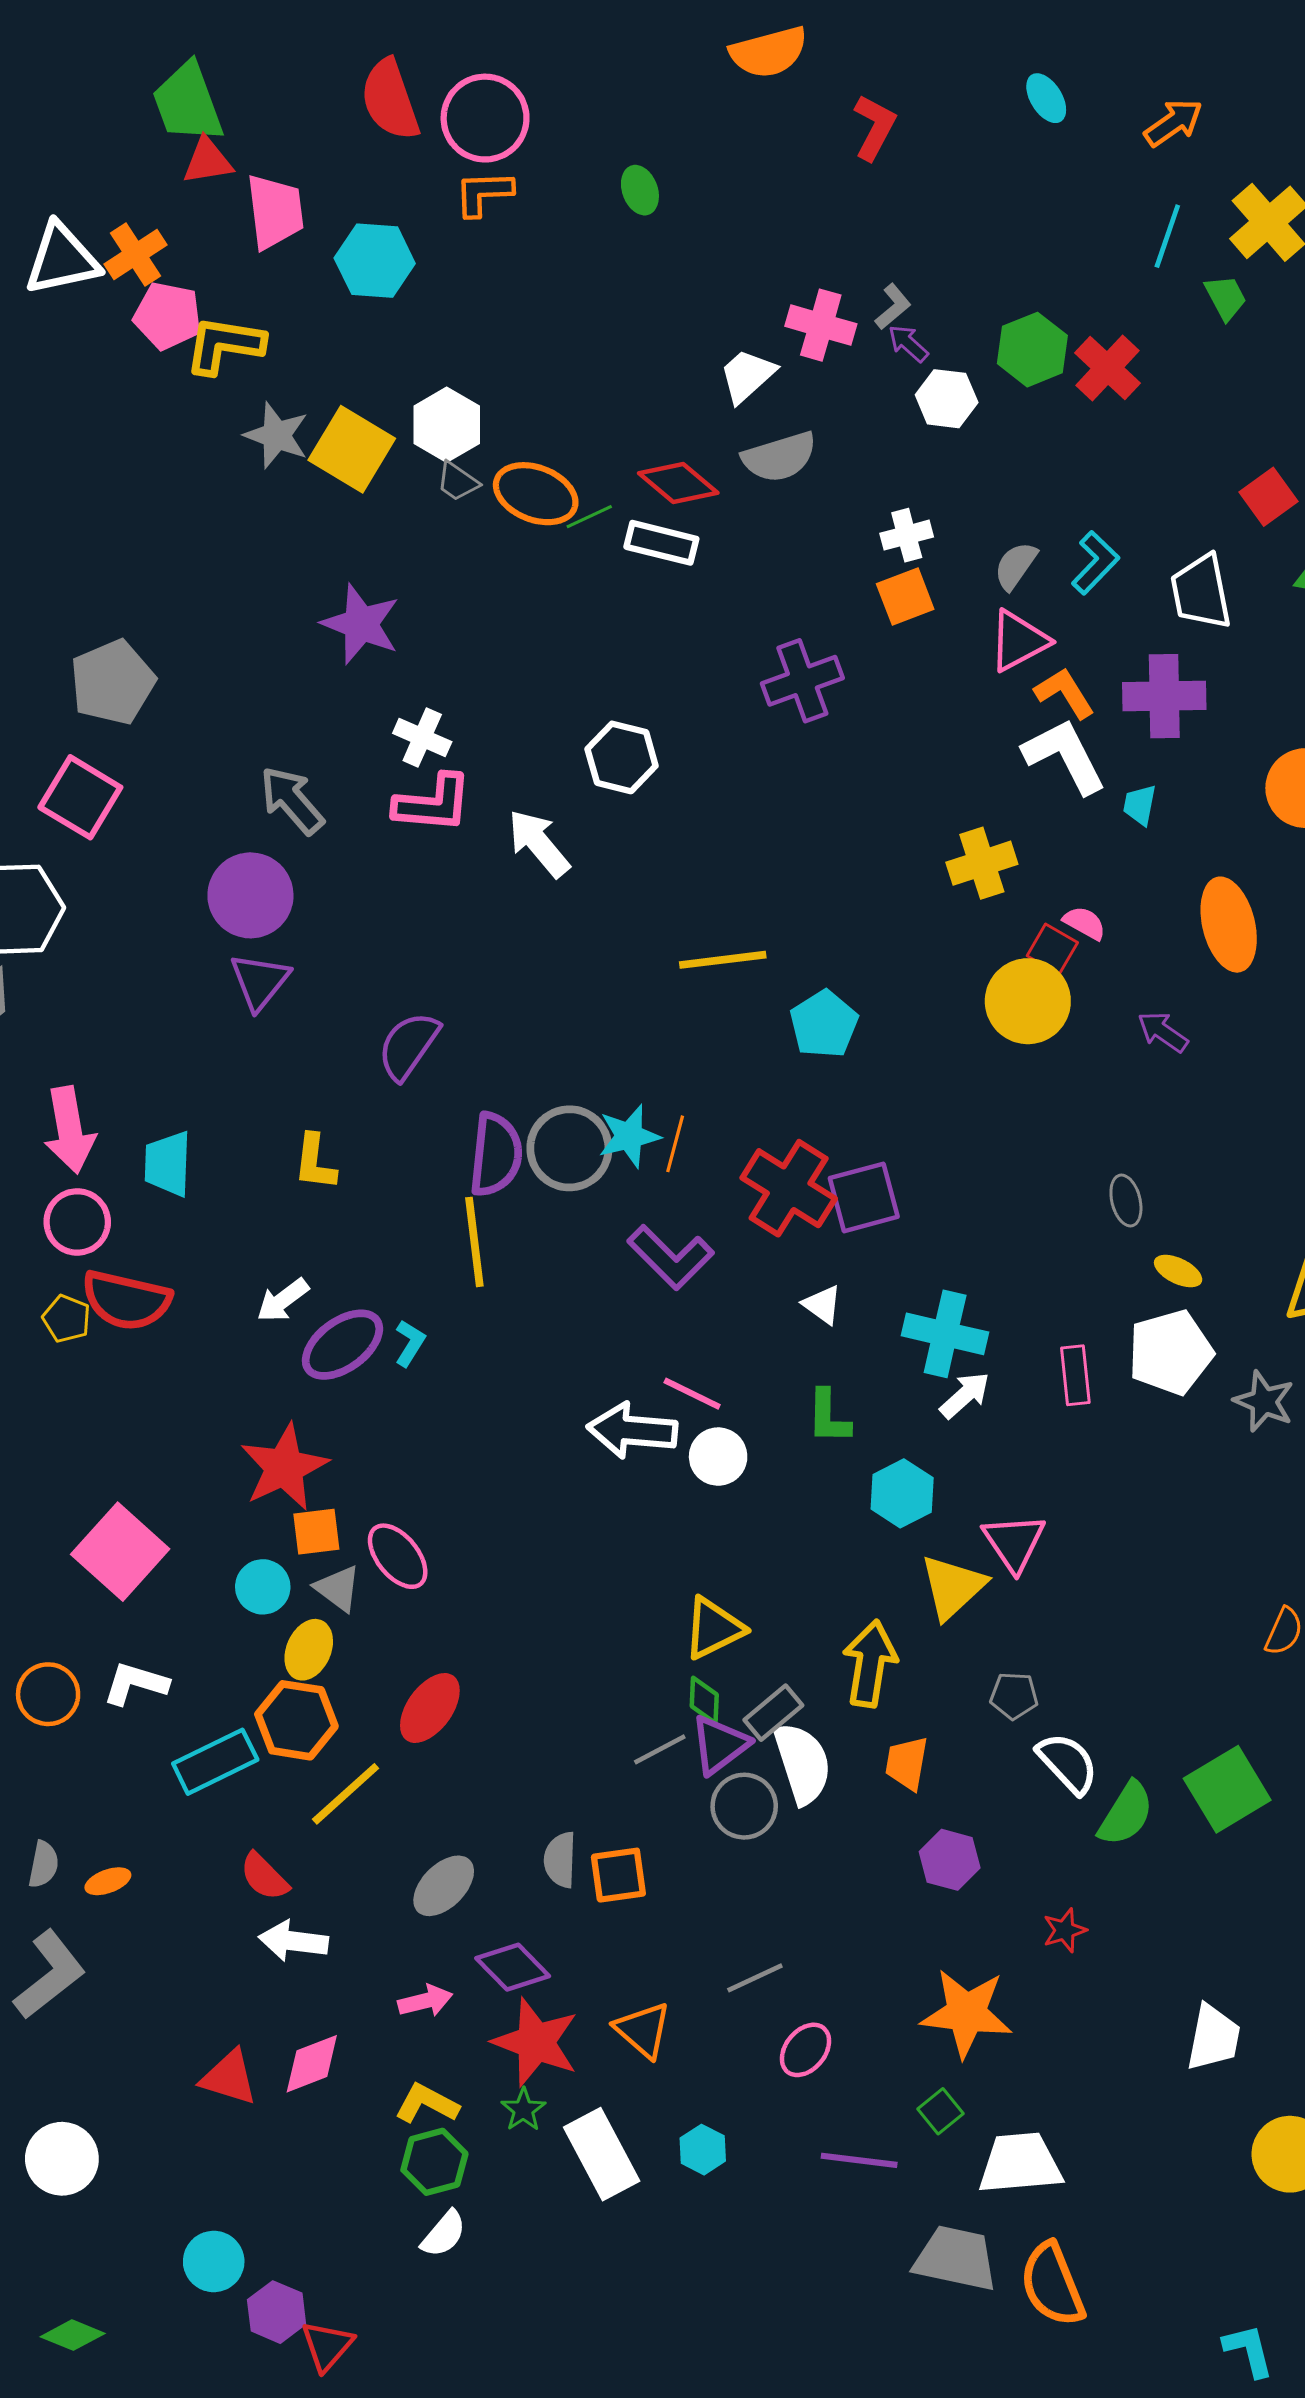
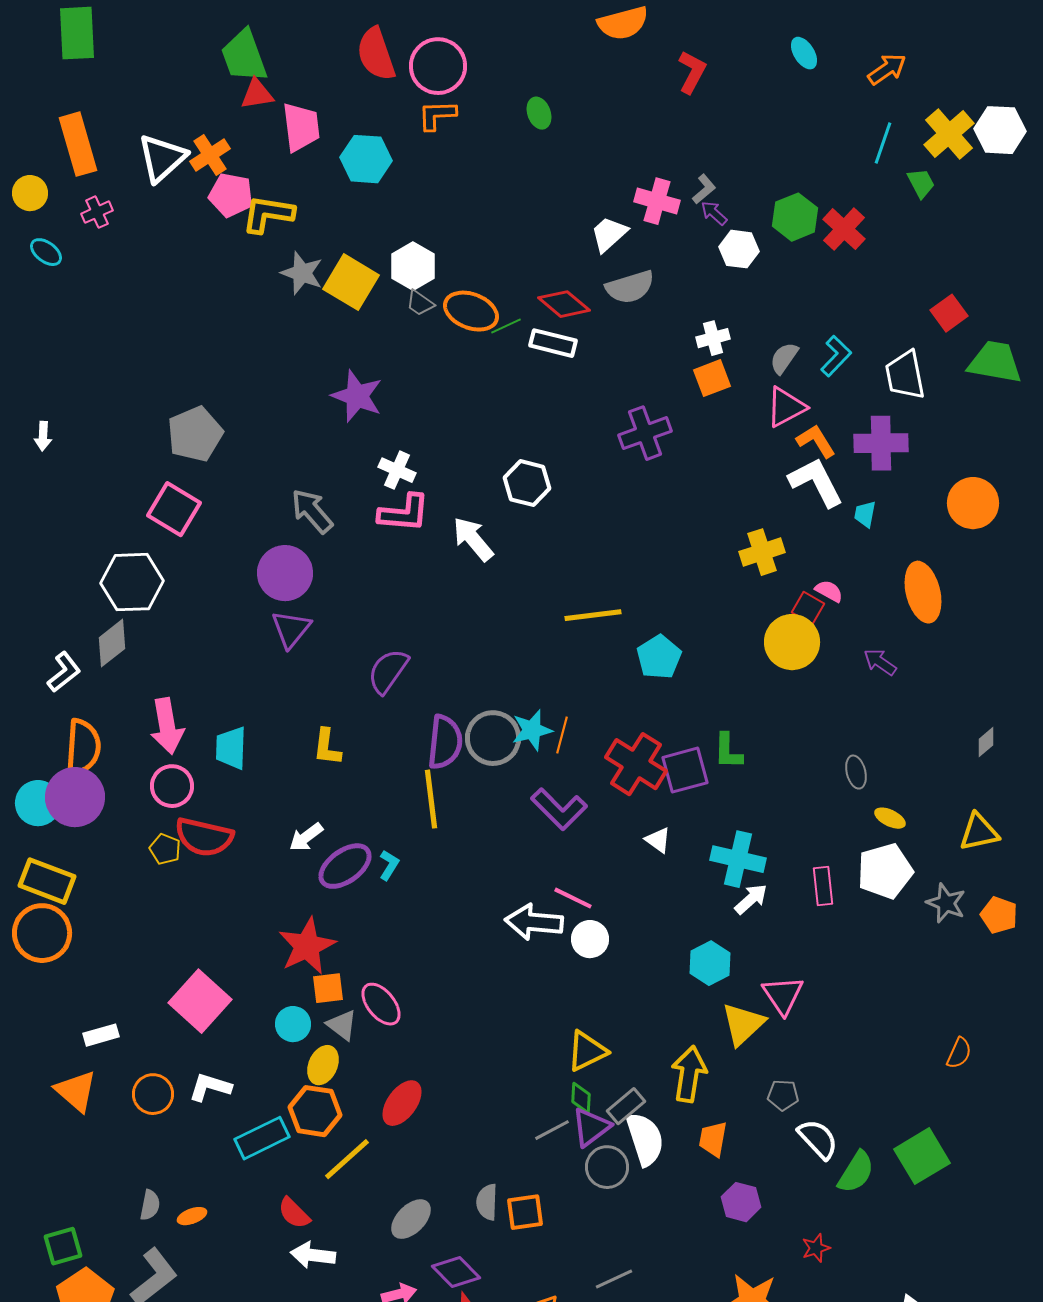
white triangle: (62, 259) -> (162, 158), turned -30
green L-shape: (828, 1417) -> (728, 751), moved

